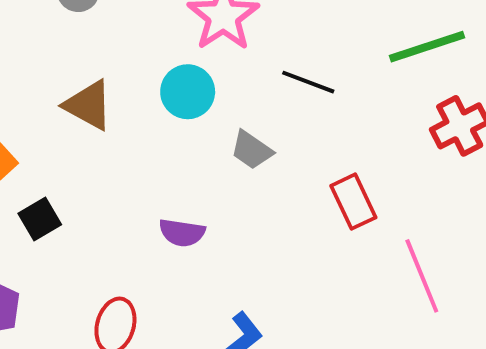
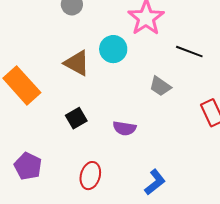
cyan circle: (188, 92) -> (113, 49), moved
black square: (40, 219) -> (76, 118), moved

